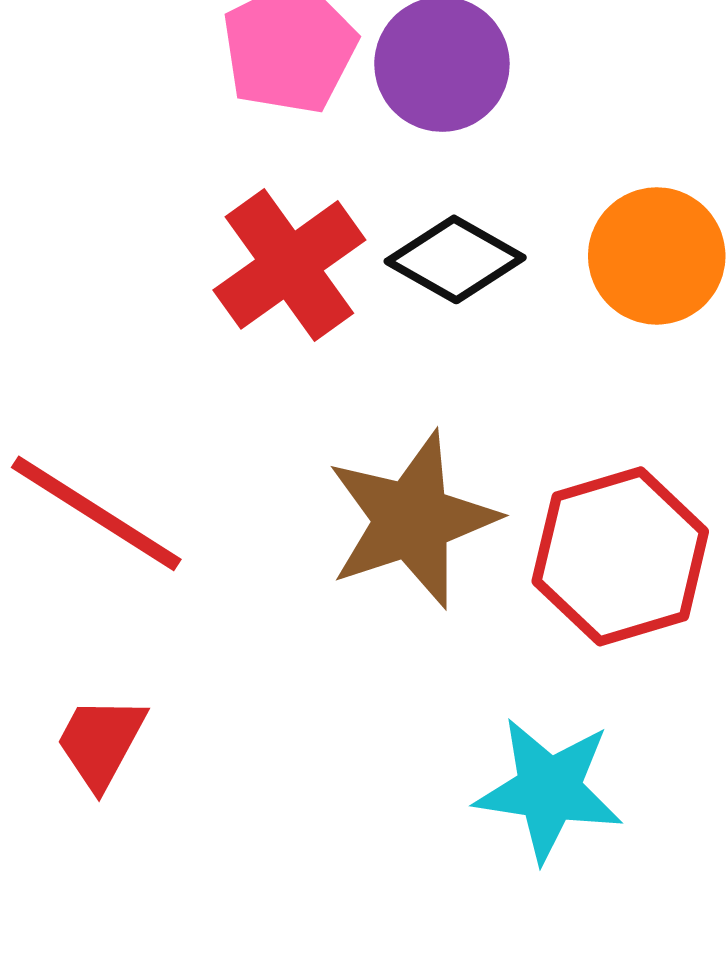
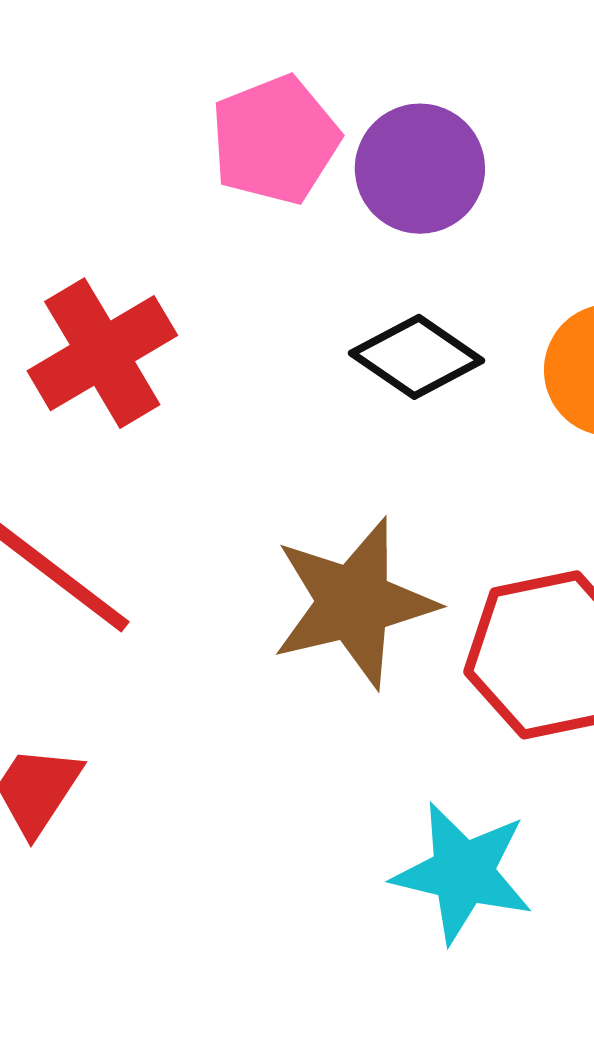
red cross: (289, 265) -> (102, 353), moved

